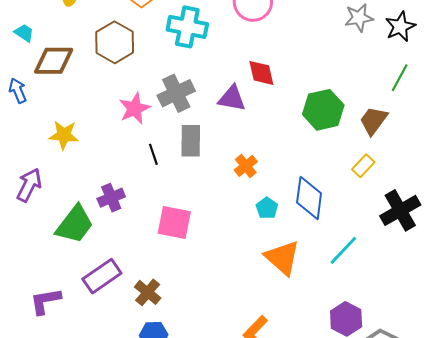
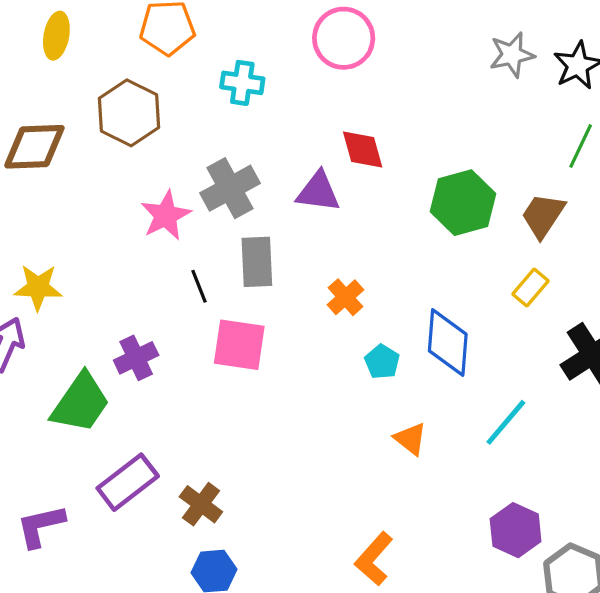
cyan cross: (187, 27) -> (242, 83), size x0.7
yellow star: (64, 135) -> (38, 287), moved
pink square: (174, 223) -> (239, 345), moved
orange triangle: (282, 258) -> (411, 439), size x0.6

